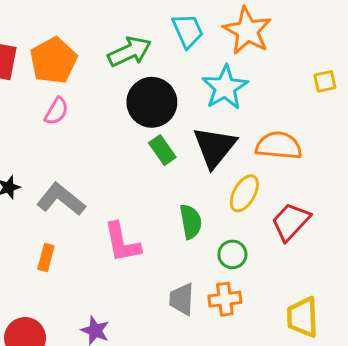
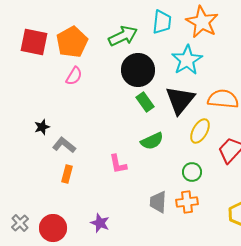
cyan trapezoid: (188, 31) -> (162, 22), turned 30
gray L-shape: (61, 199) -> (64, 145), moved, size x0.7
green semicircle: (191, 222) -> (152, 141), moved, turned 75
pink L-shape: (122, 243) -> (118, 164), size x0.7

